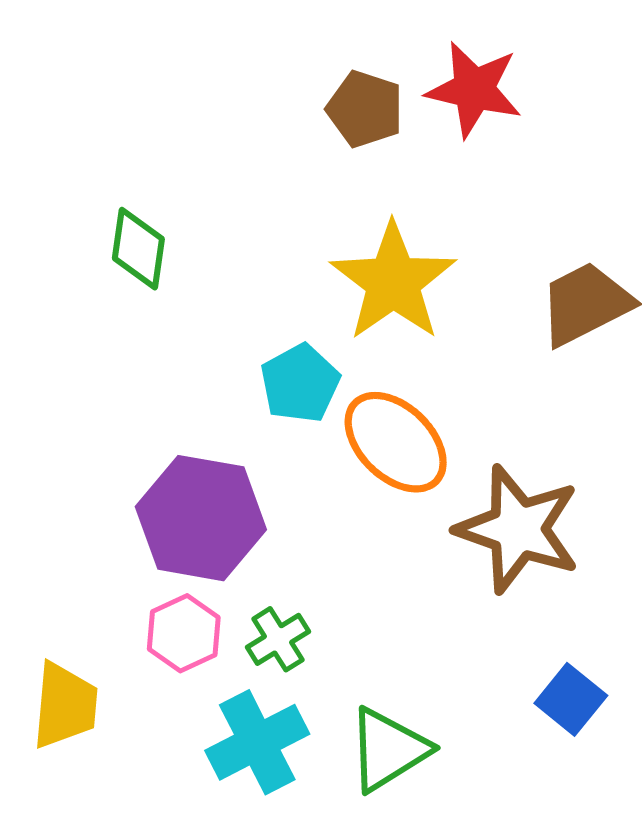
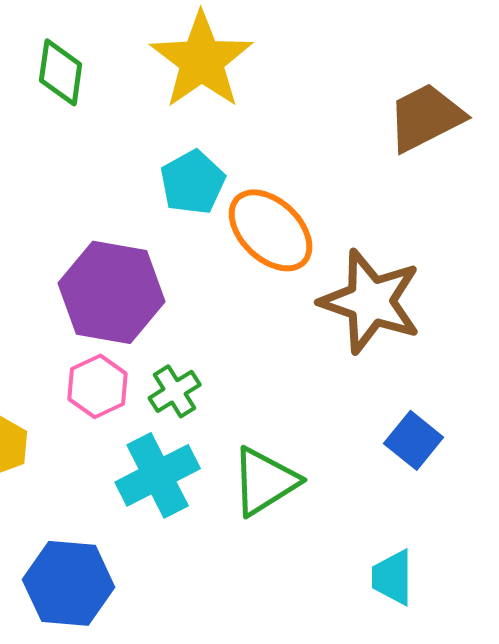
yellow star: (393, 282) -> (202, 60), moved

